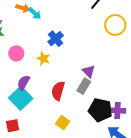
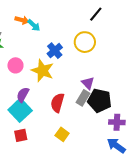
yellow circle: (115, 25) -> (85, 42), moved
yellow star: (43, 59) -> (43, 71), size x1.6
black pentagon: (100, 110) -> (100, 101), moved
red square: (13, 126) -> (21, 135), moved

